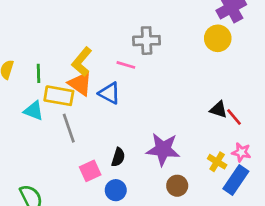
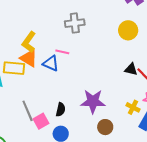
yellow circle: (218, 38) -> (128, 30), moved
pink line: (126, 65) -> (62, 52), moved
gray line: (69, 128) -> (28, 111), moved

